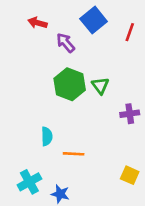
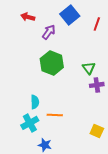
purple arrow: (66, 43) -> (49, 32), turned 77
green triangle: (100, 86) -> (89, 68), moved
cyan cross: (29, 182) -> (30, 123), moved

